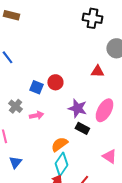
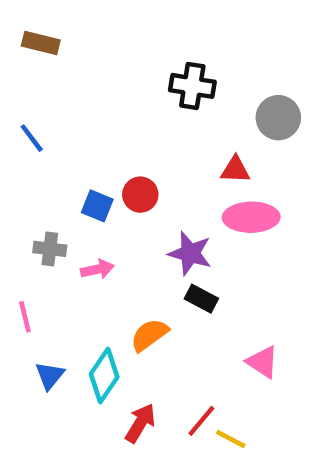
black cross: (92, 18) -> (192, 86), moved
gray cross: (15, 106) -> (50, 249), turned -32
pink ellipse: (104, 110) -> (251, 217), moved, turned 60
cyan diamond: (61, 164) -> (104, 376), moved

